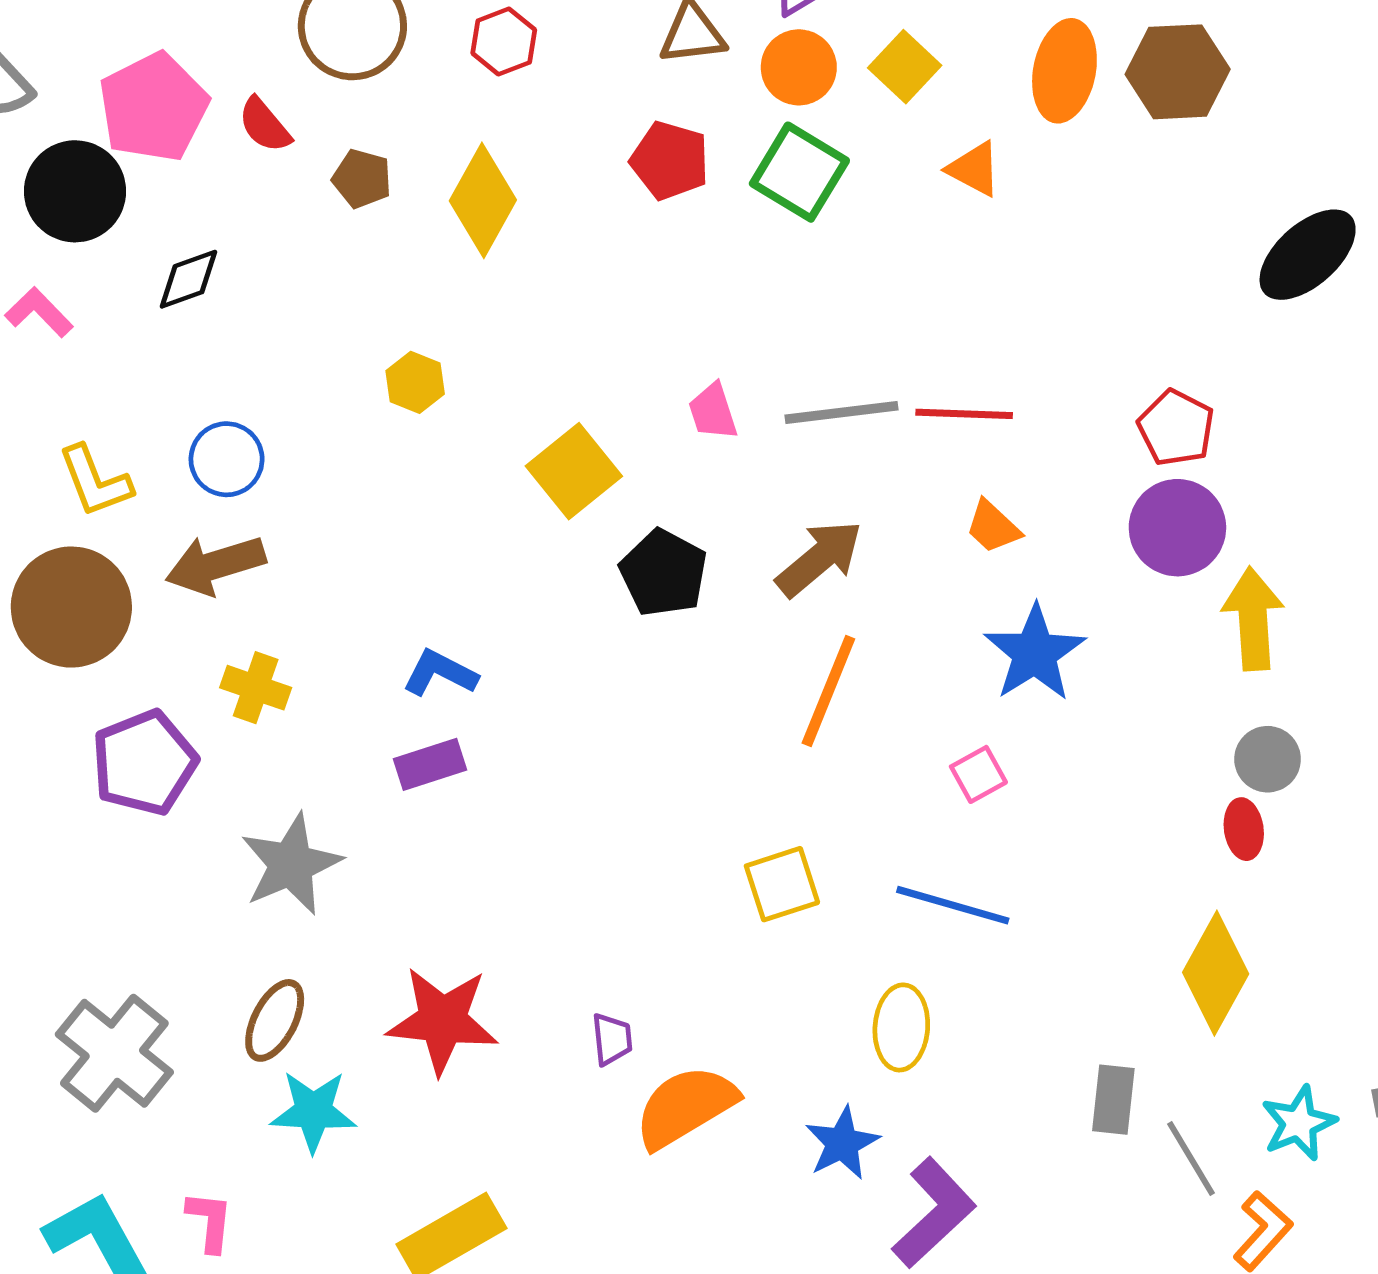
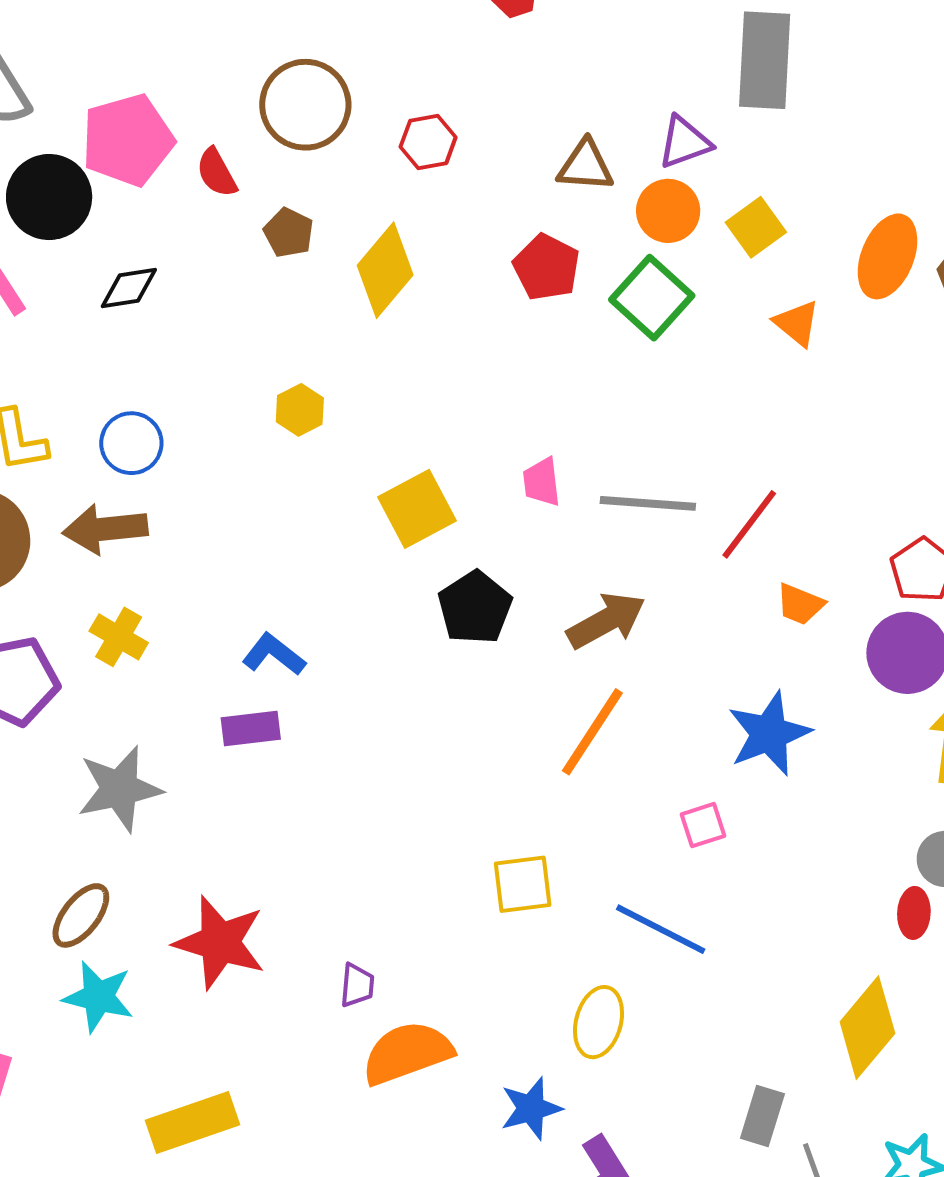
red line: (964, 414) -> (749, 524), turned -66
orange trapezoid: (993, 527) -> (800, 604), moved, turned -32

